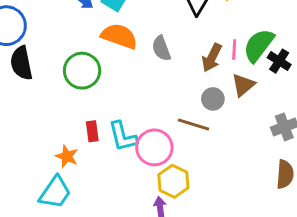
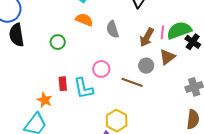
orange semicircle: (119, 36) -> (84, 20), size x0.7
green semicircle: (259, 45) -> (179, 30), turned 30
green circle: (82, 71) -> (58, 42), size x0.6
pink circle: (154, 147) -> (101, 69), moved, size x0.7

